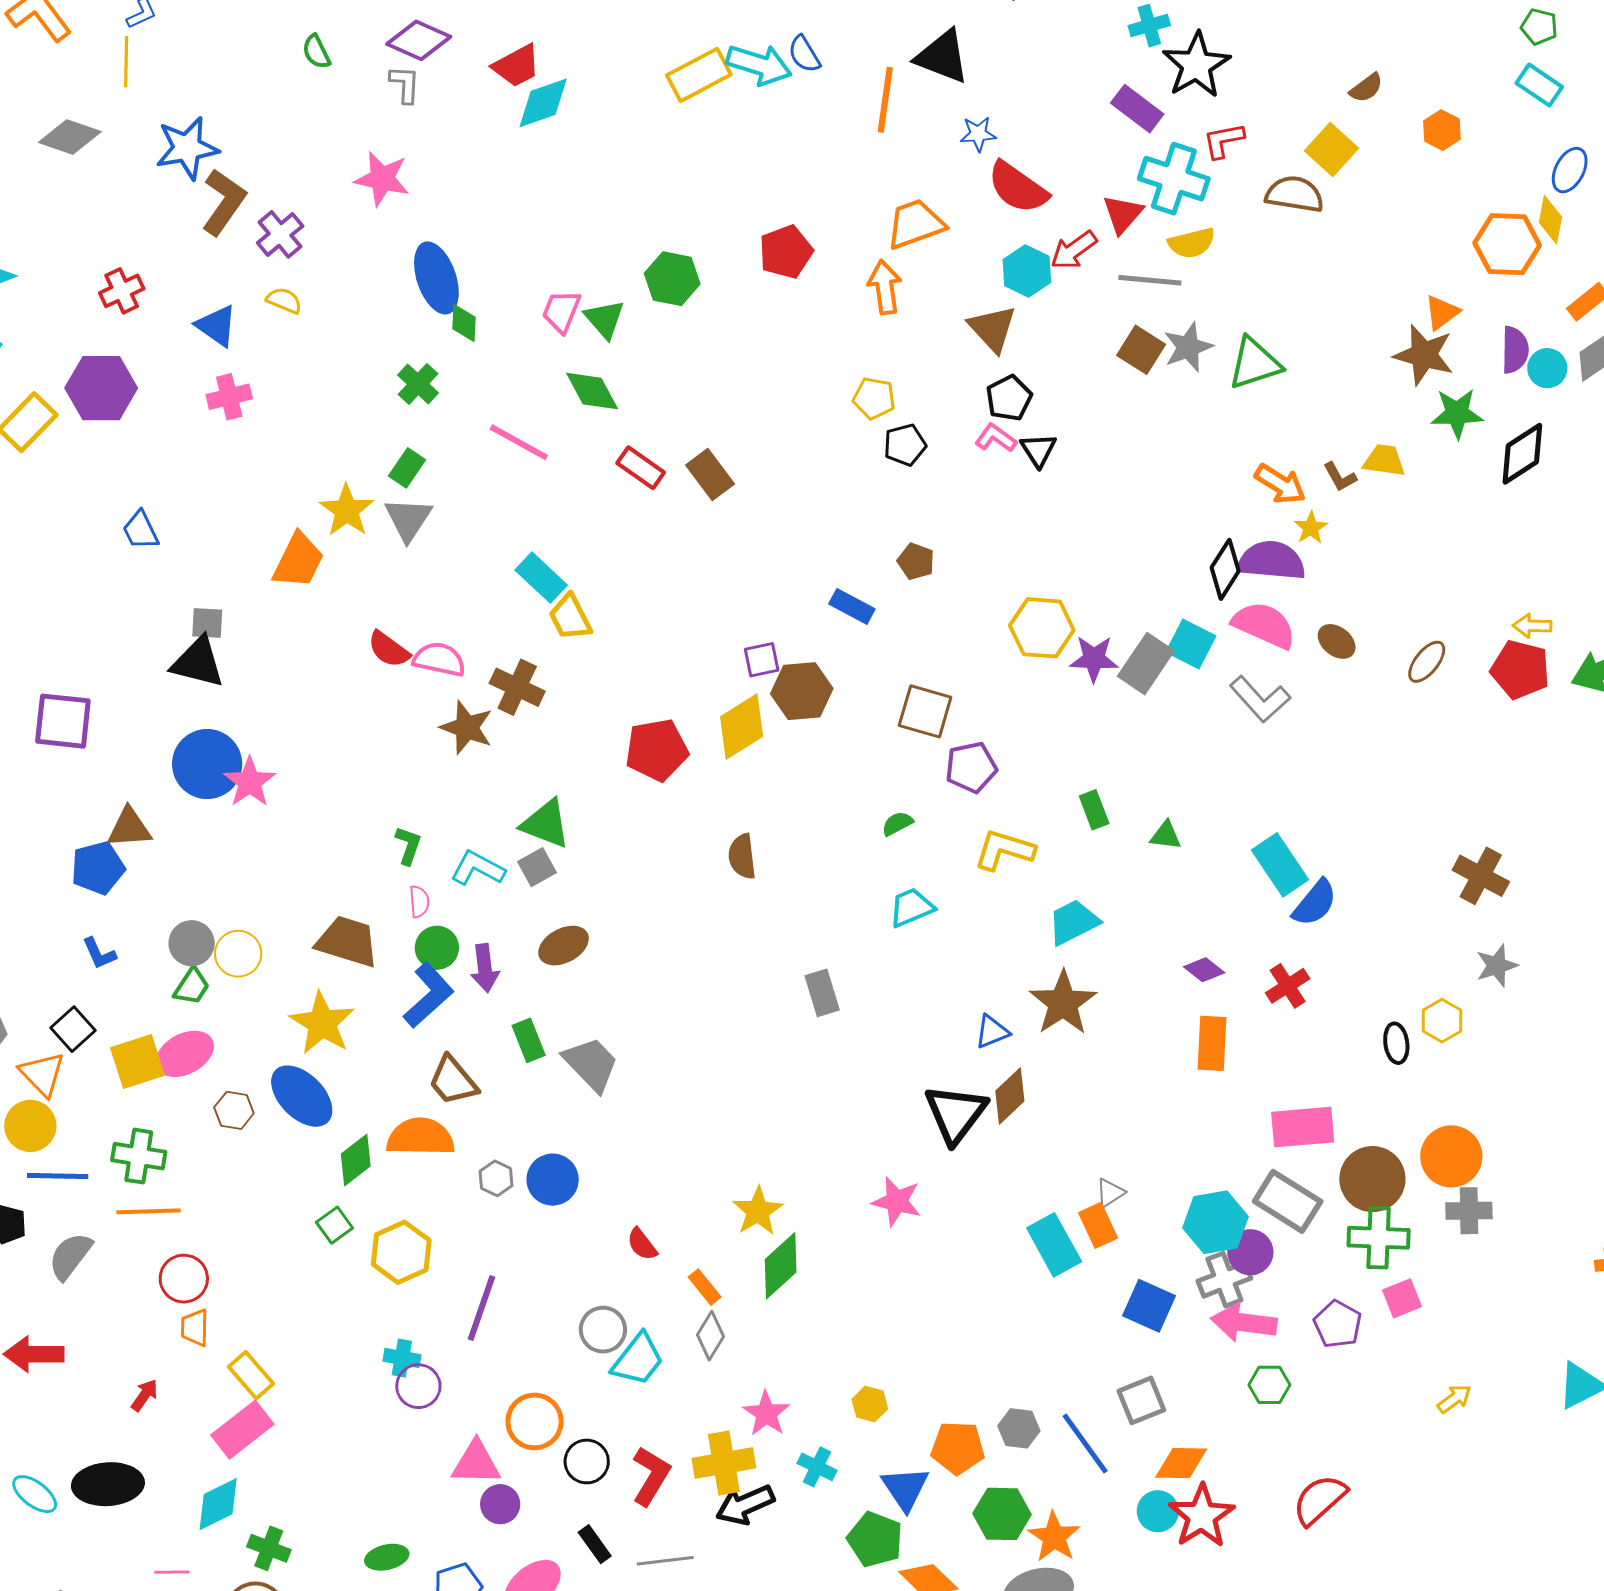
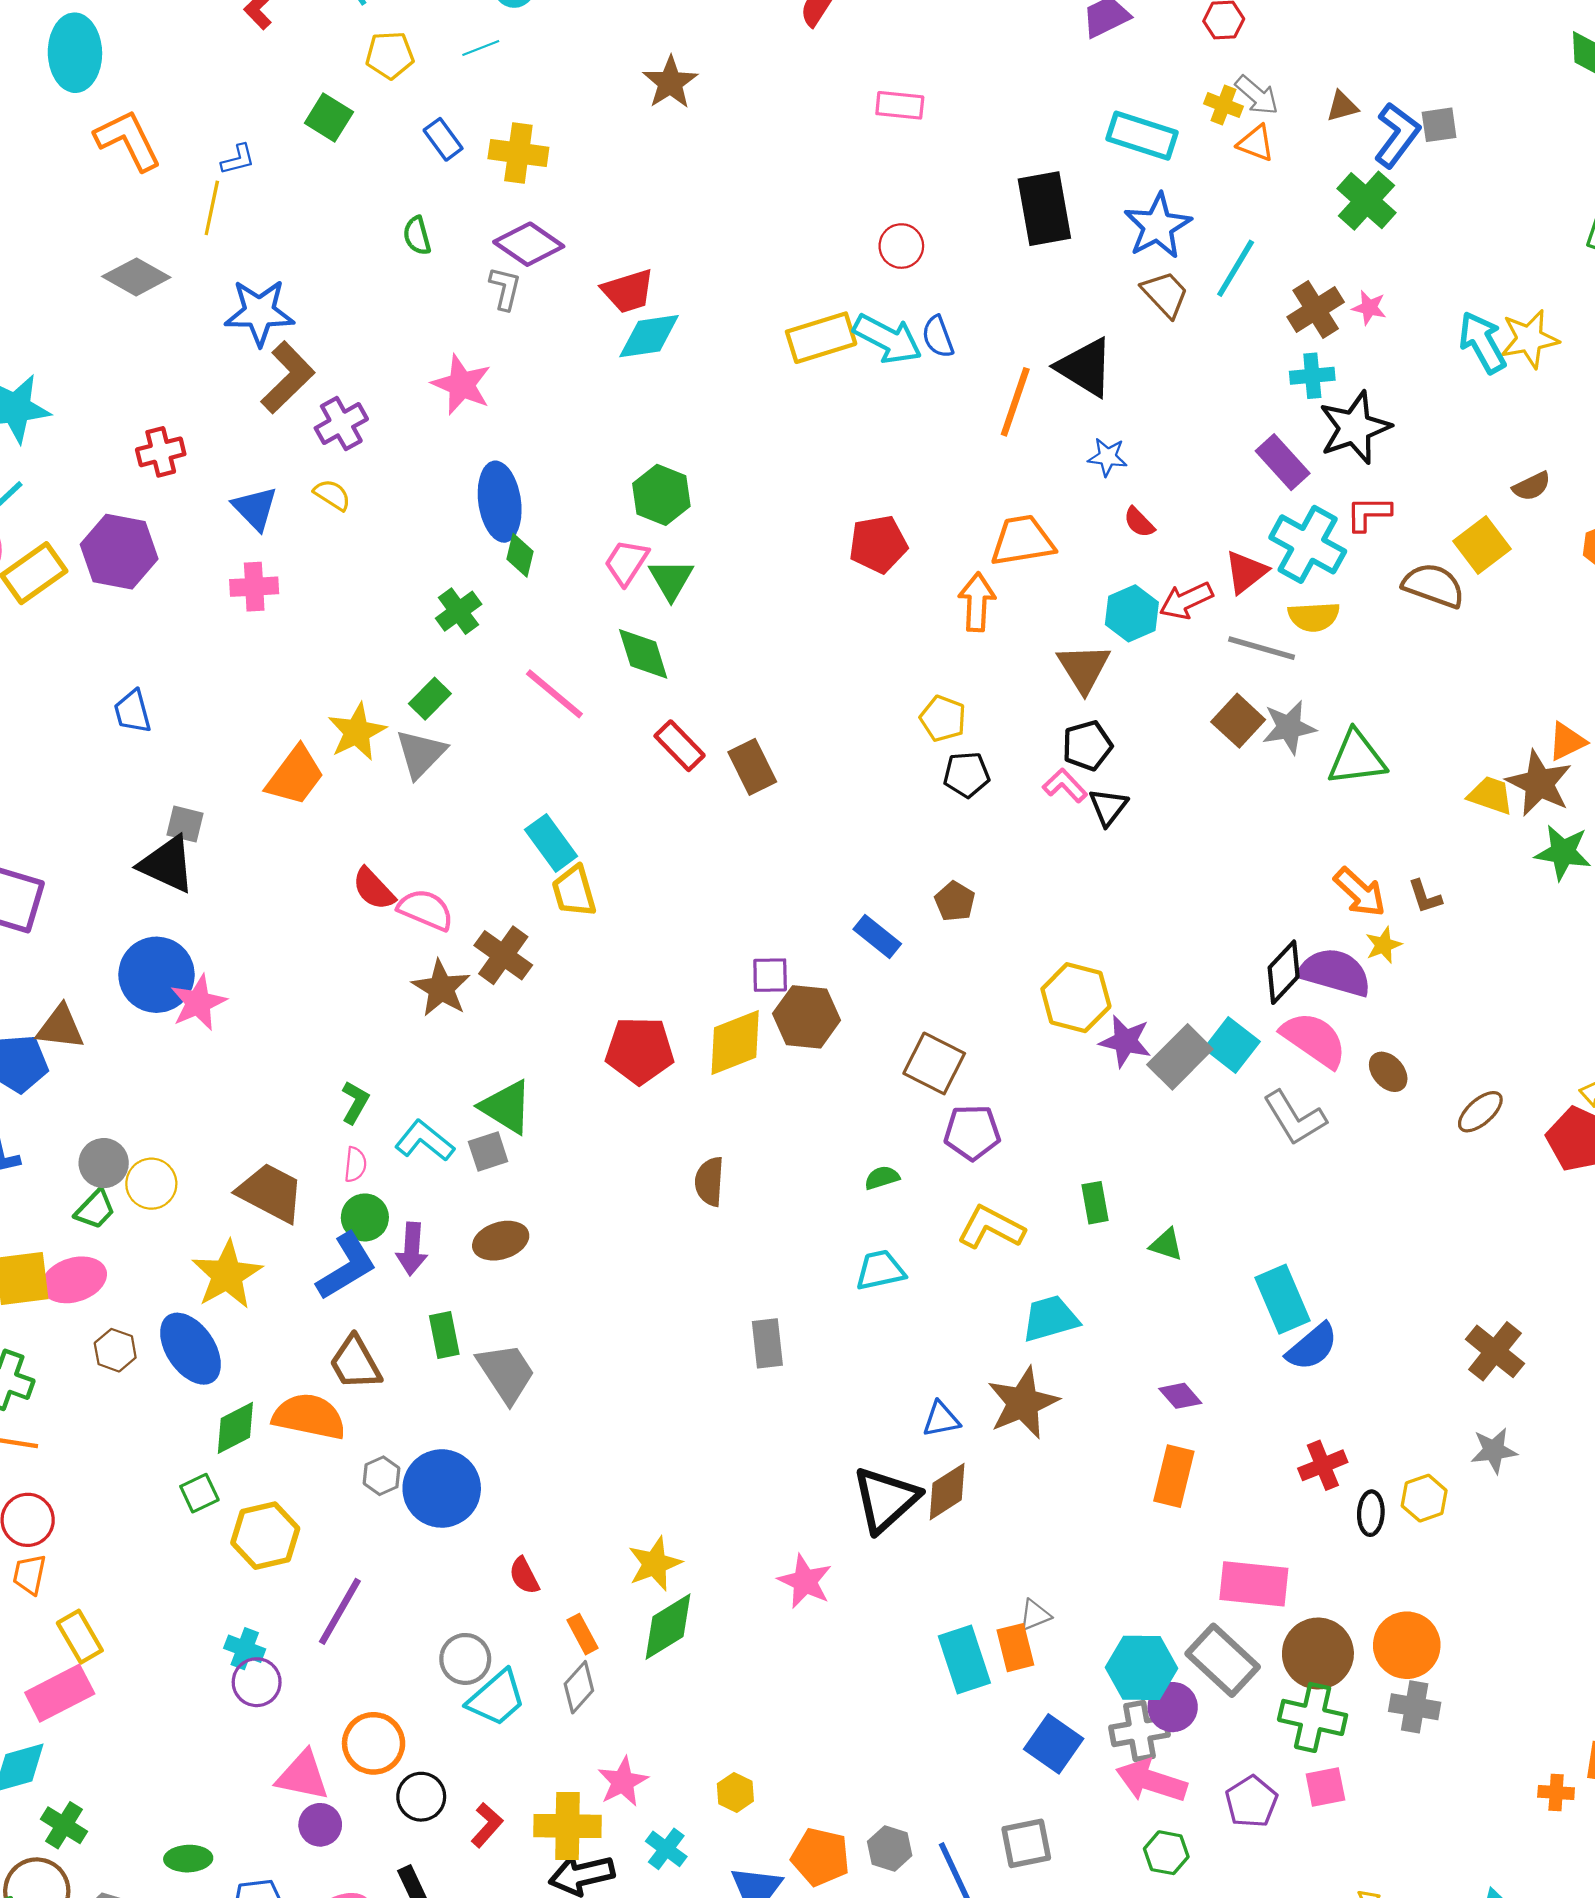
red semicircle: (1018, 187) -> (1139, 522), size x0.5
green hexagon: (672, 279) -> (661, 495), moved
yellow trapezoid: (1384, 460) -> (1490, 795), moved
red cross: (1288, 986) -> (1323, 1465), moved
blue circle: (553, 1180) -> (442, 1488), size x1.4
red L-shape: (651, 1476) -> (487, 1825), size x0.7

